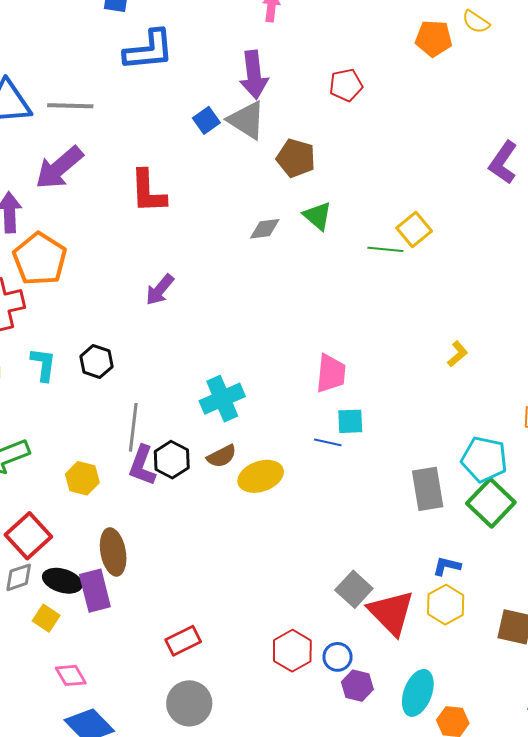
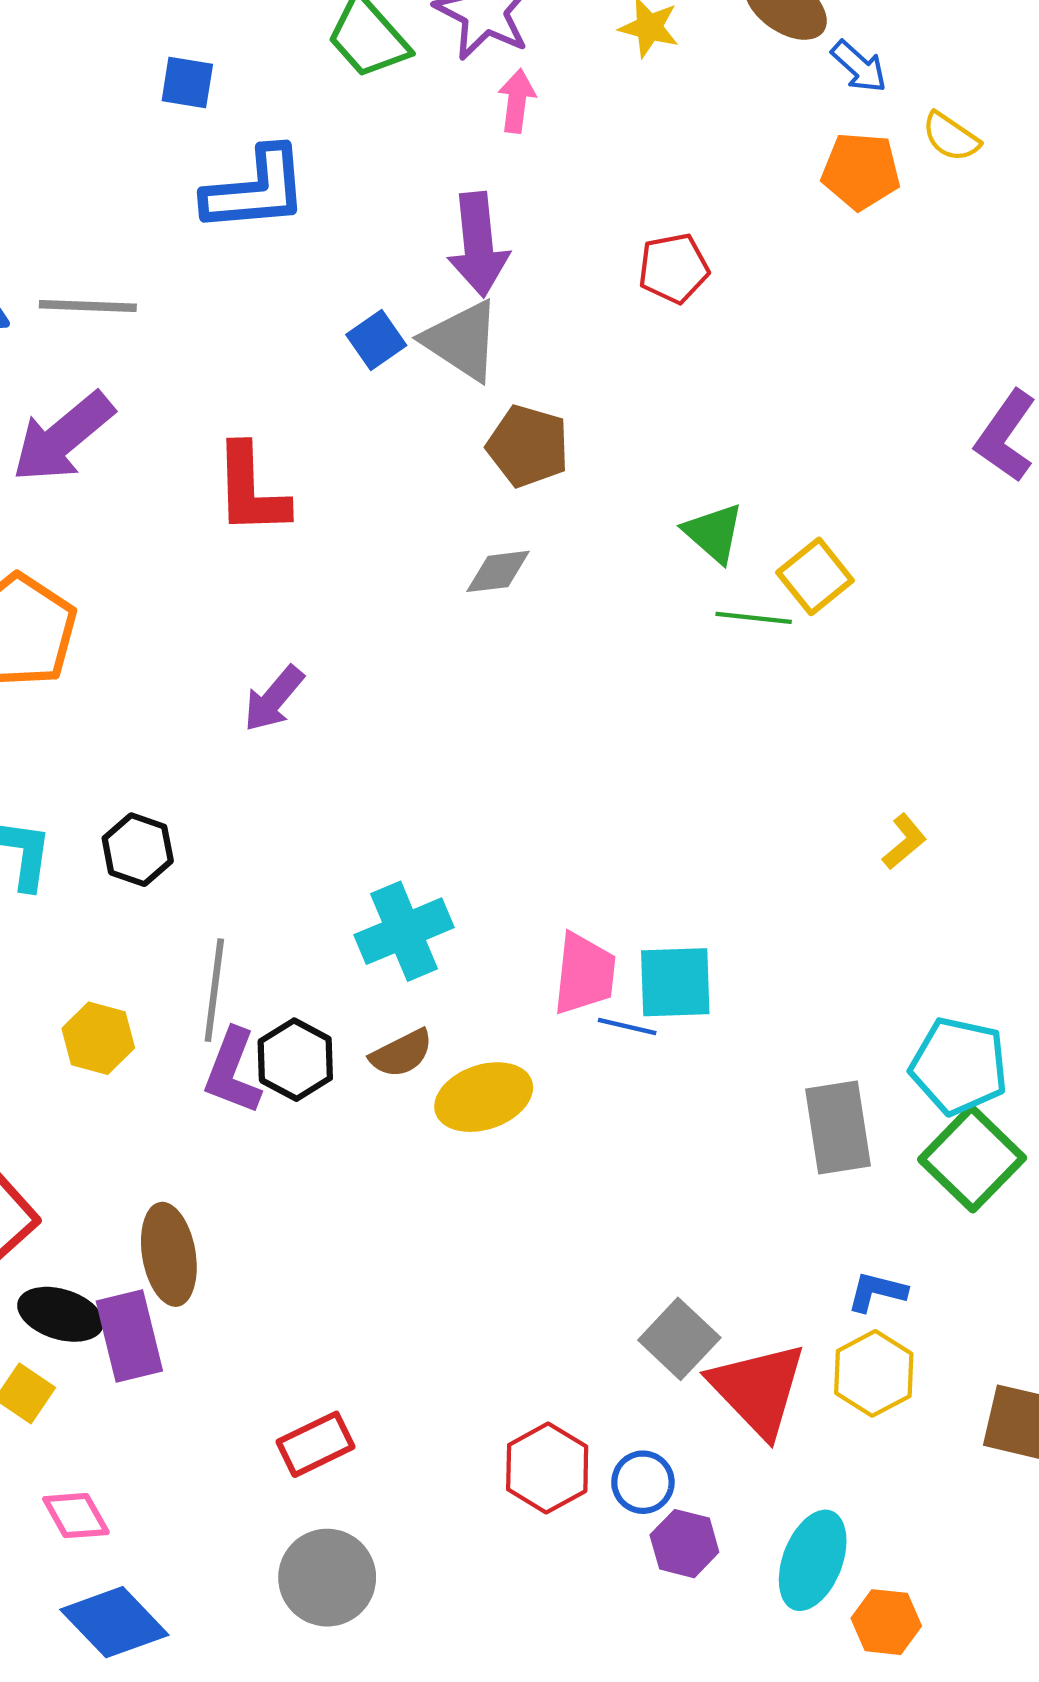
brown pentagon: (296, 158) -> (528, 446), moved
green triangle: (318, 216) -> (714, 533), moved
pink trapezoid: (331, 373) -> (584, 974), moved
cyan square: (350, 421) -> (675, 982), size x1.4
yellow hexagon: (82, 478) -> (98, 1038), moved

